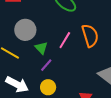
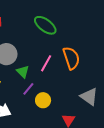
yellow circle: (48, 87) -> (43, 100), moved

